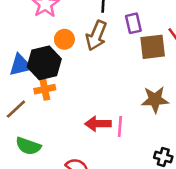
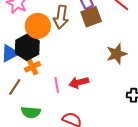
orange circle: (64, 39) -> (38, 26), size x1.6
brown square: (153, 47) -> (91, 17), moved
pink line: (120, 127) -> (57, 85), moved

